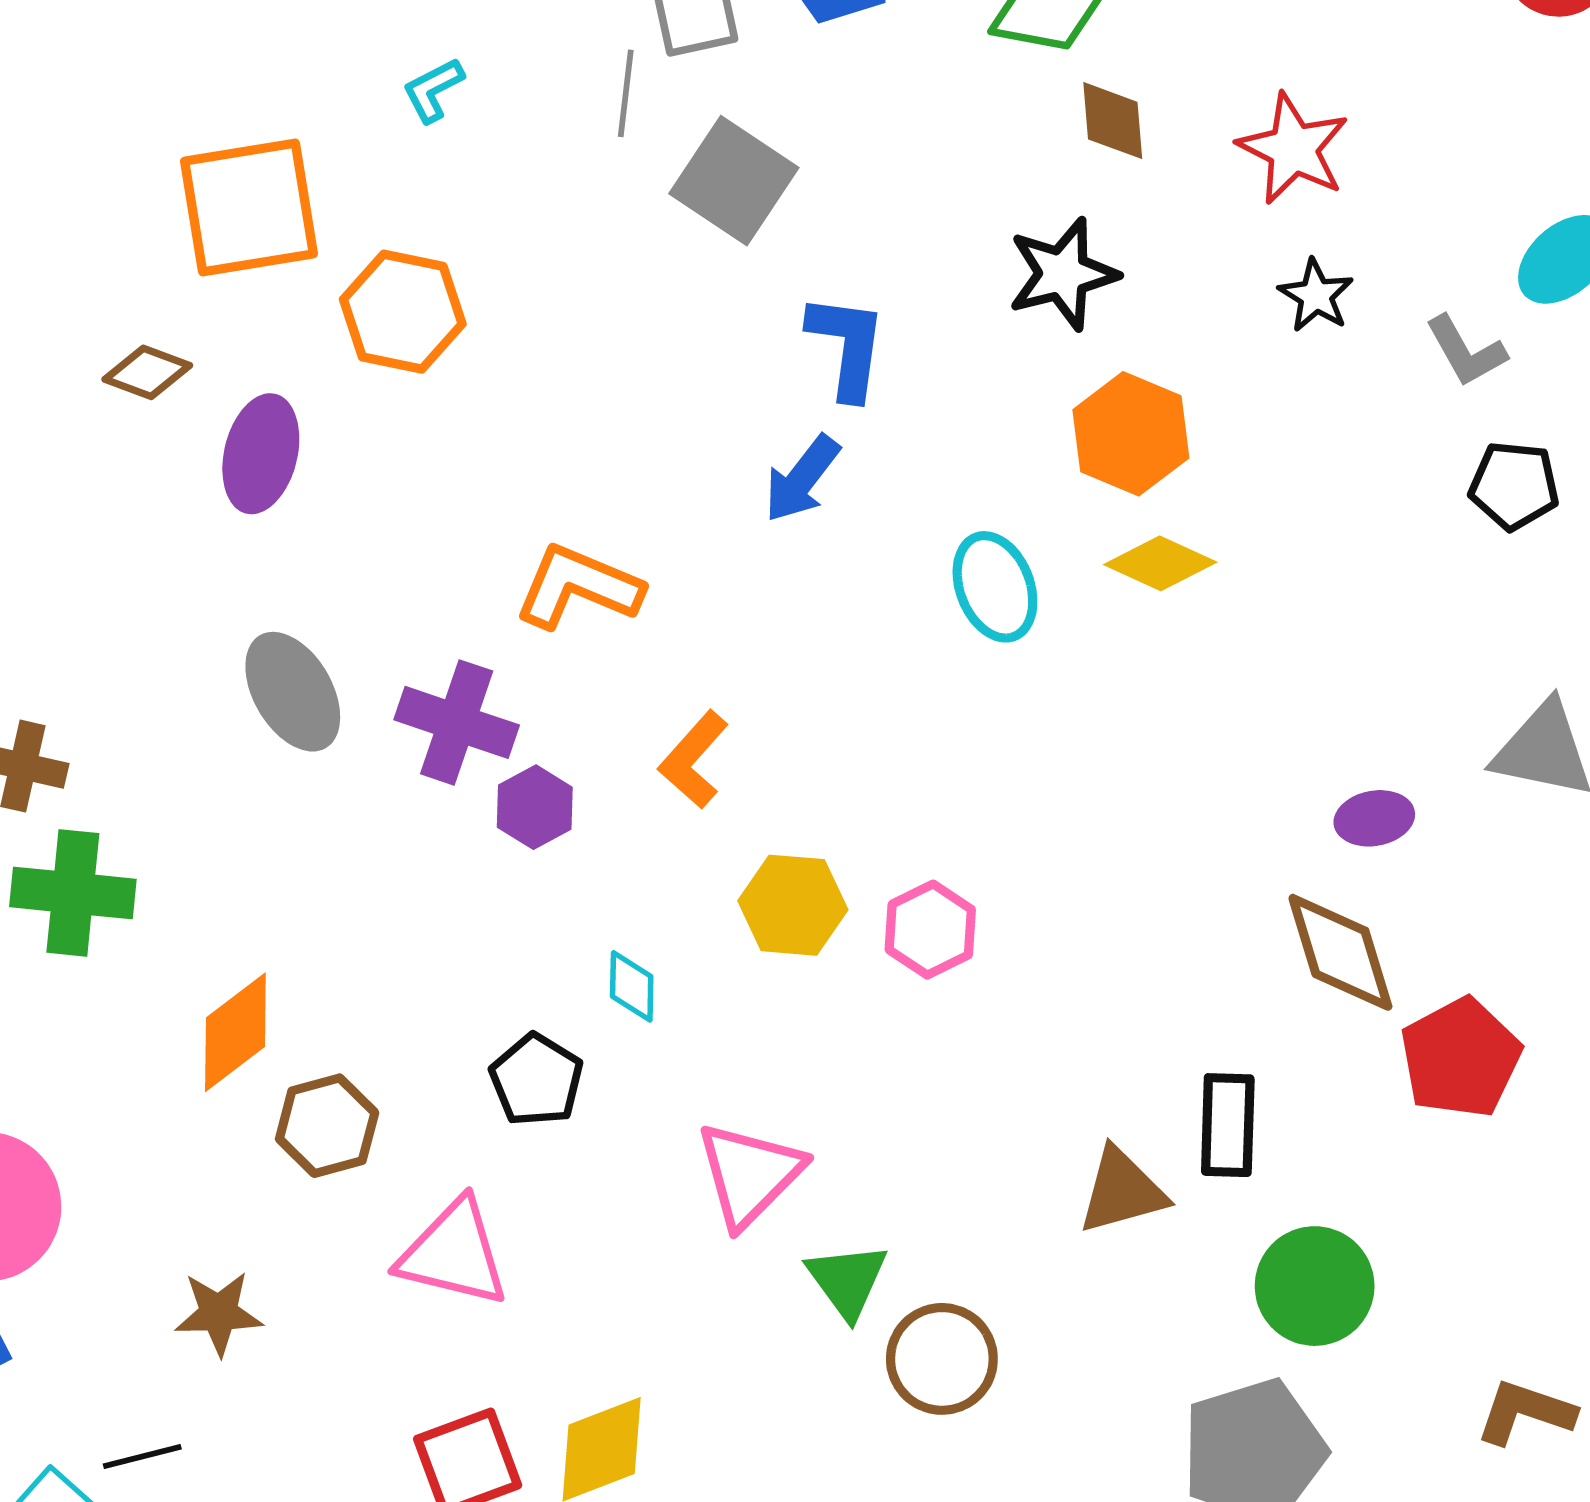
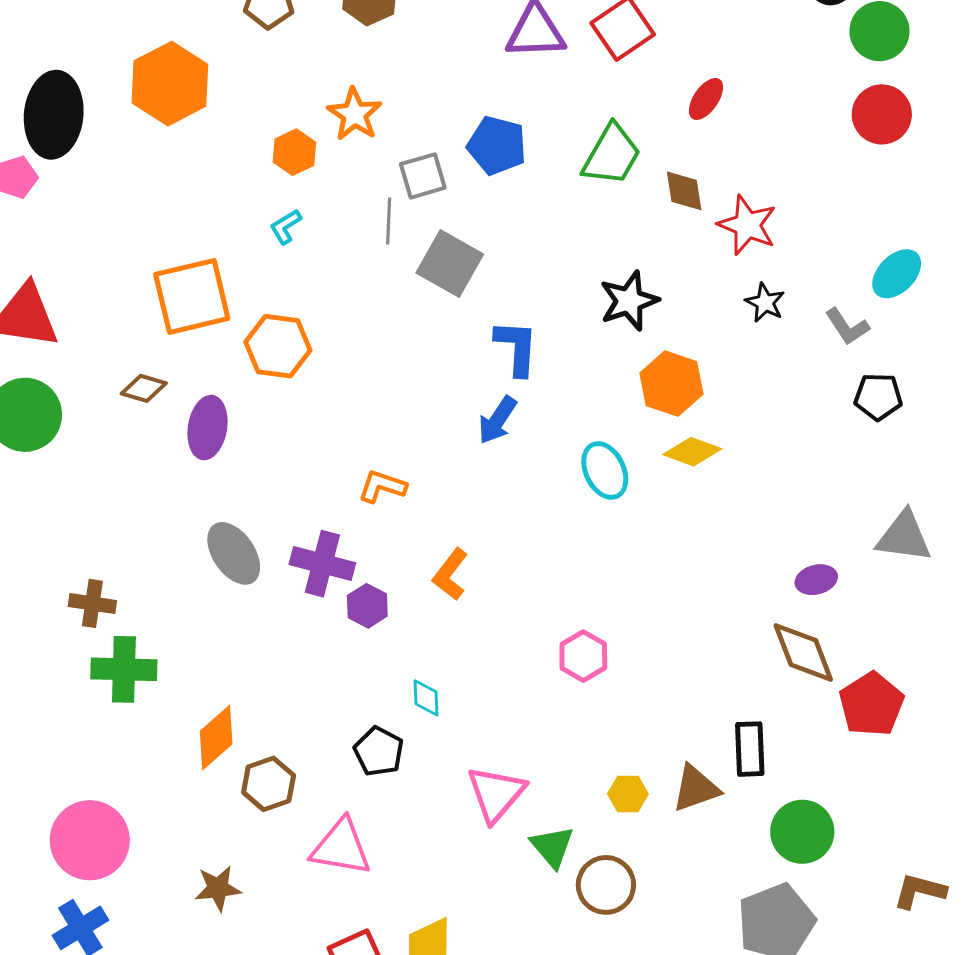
brown diamond: (1113, 121) -> (684, 191), moved
orange L-shape: (578, 587) -> (382, 486), size x0.7
yellow hexagon: (793, 905) -> (628, 794), moved, size x0.7

